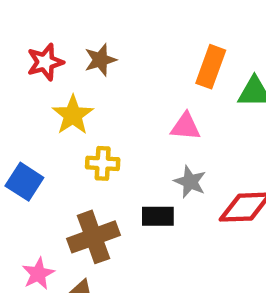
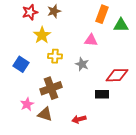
gray star: (190, 182) -> (82, 64), moved
black rectangle: (158, 216) -> (102, 94), moved

